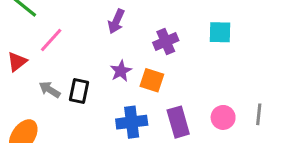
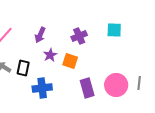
purple arrow: (116, 21) -> (40, 35), moved
pink circle: (223, 117) -> (116, 85), size x1.5
blue cross: (132, 122) -> (42, 88), moved

